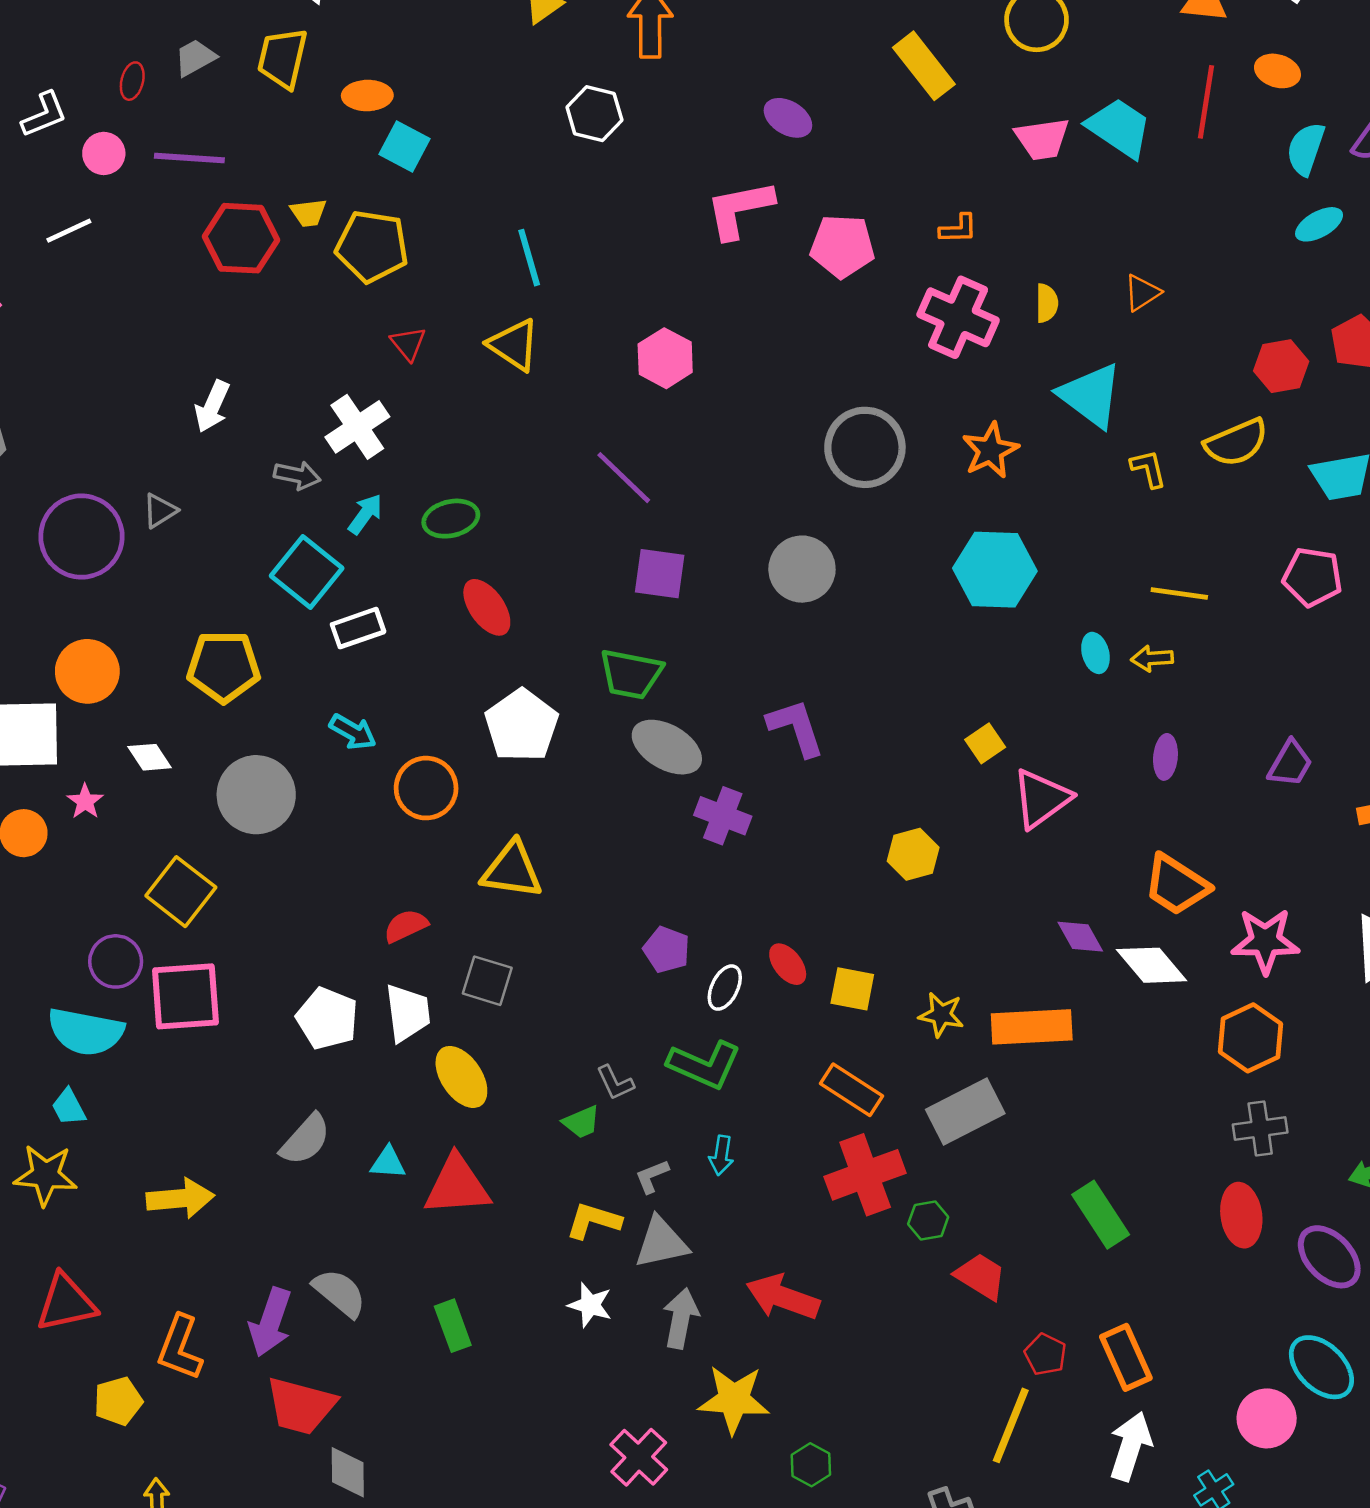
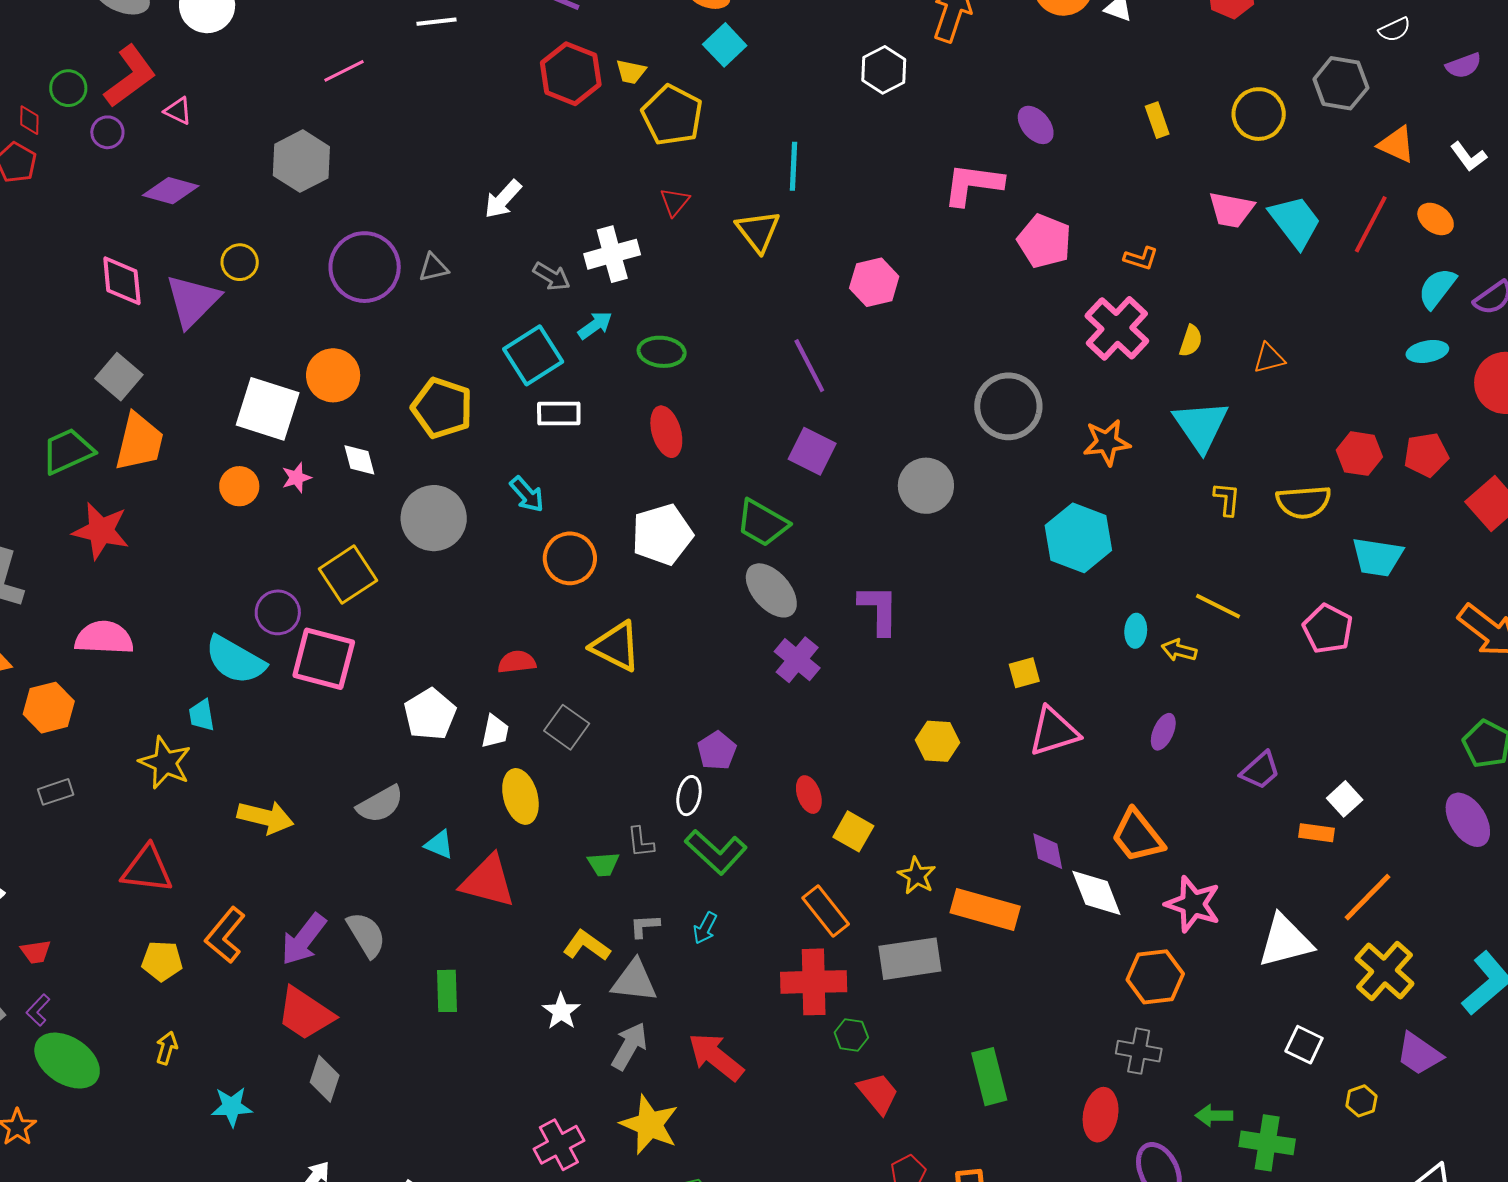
yellow rectangle: (924, 66) -> (1157, 120), size x0.6
white ellipse: (725, 988) -> (689, 796), moved, turned -33
white trapezoid: (408, 1013) -> (495, 731), size x0.7

